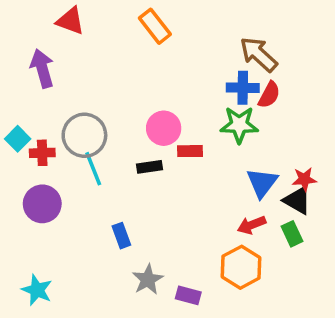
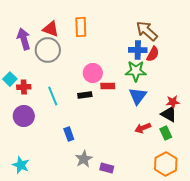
red triangle: (70, 21) -> (51, 29), moved
orange rectangle: (155, 26) -> (81, 27), moved, turned 36
gray circle: (84, 135) -> (48, 50), moved
blue triangle: (262, 183) -> (138, 96), moved
orange hexagon: (241, 267) -> (166, 164), moved

